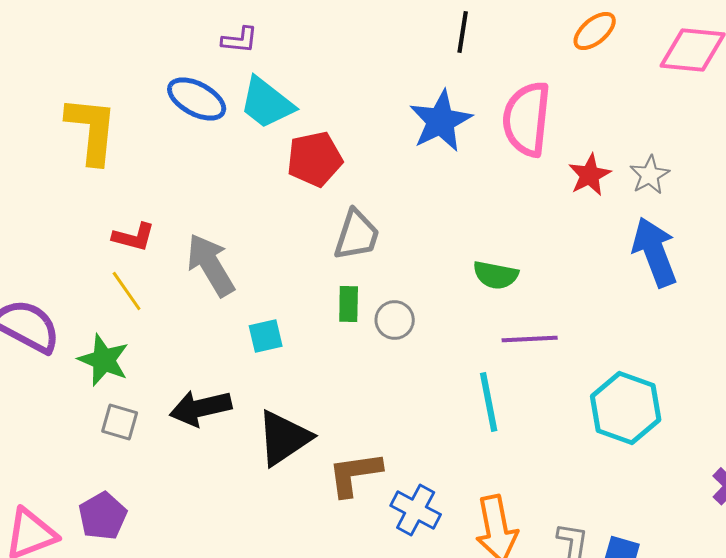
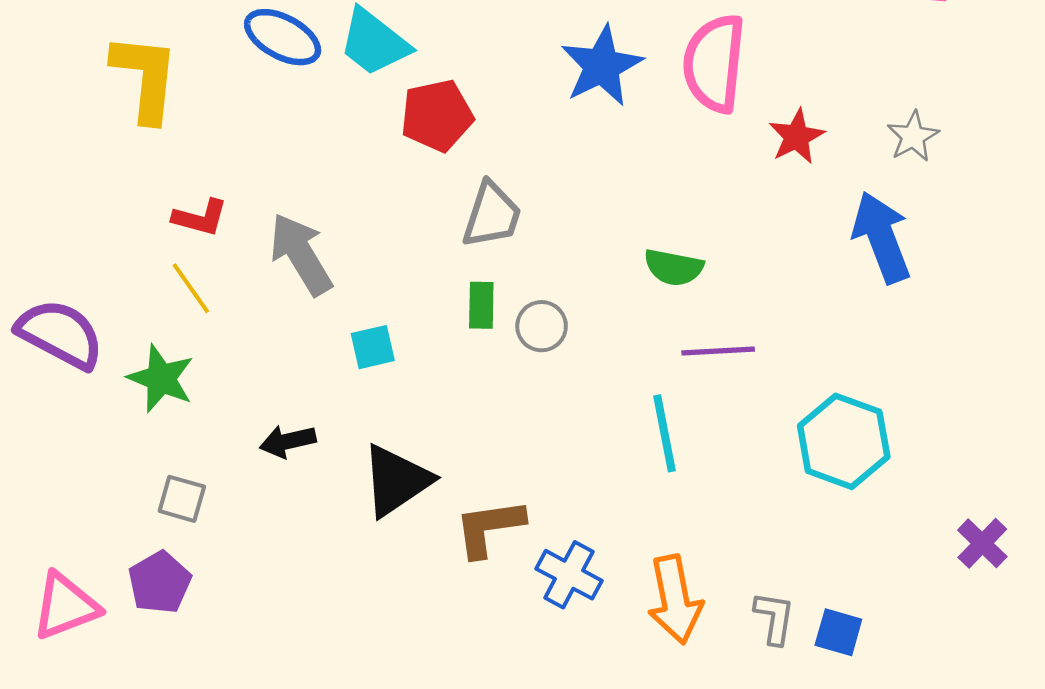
gray star: (650, 175) -> (913, 137), moved
black arrow: (201, 408) -> (288, 441), size x0.7
gray square: (120, 422) -> (182, 499), moved

